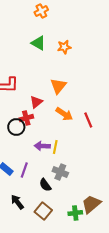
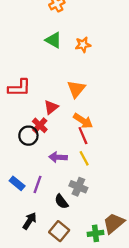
red cross: (26, 118) -> (40, 125), turned -32
red line: (88, 120) -> (83, 136), moved
yellow line: (55, 147) -> (84, 158), moved, turned -40
black arrow: (17, 202) -> (30, 221), turned 70

